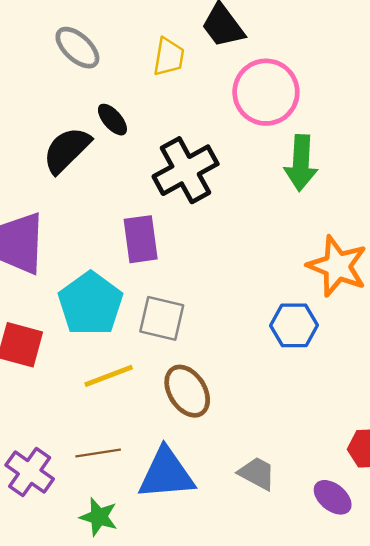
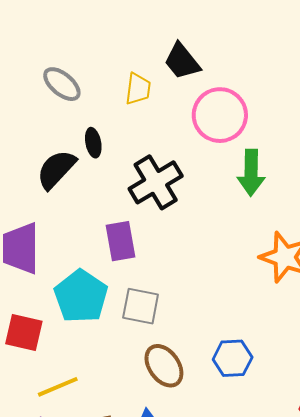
black ellipse: (112, 120) -> (93, 143), turned 32
blue hexagon: (294, 325) -> (233, 358), moved
yellow line: (109, 376) -> (58, 387), moved

